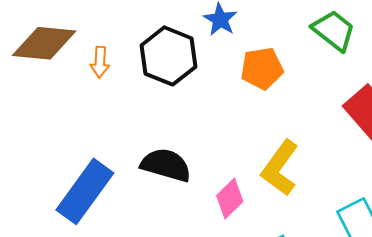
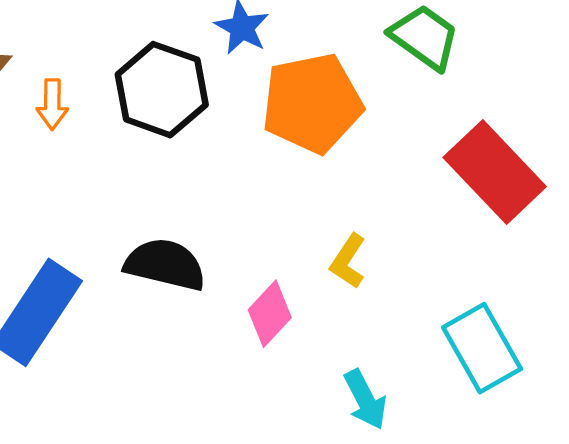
orange pentagon: (262, 68) -> (312, 103), size x1.5
yellow L-shape: (280, 168) -> (348, 261), size x0.6

